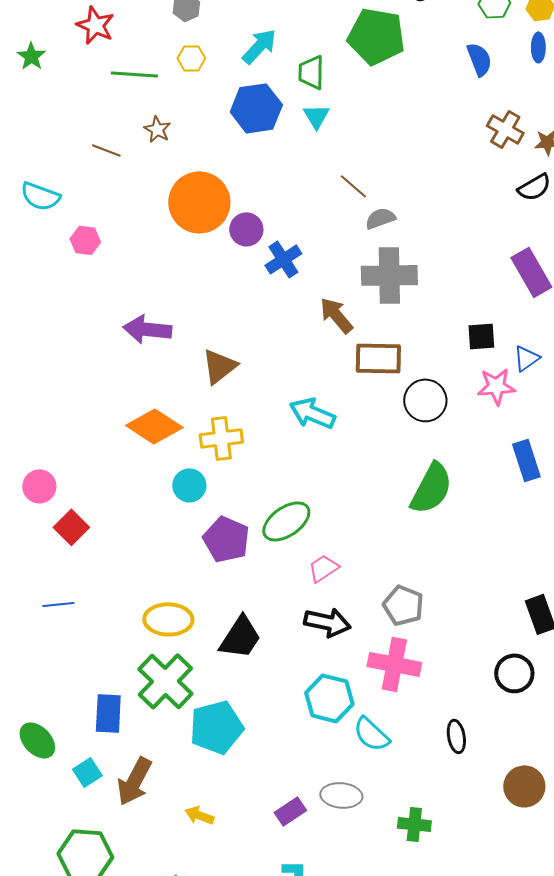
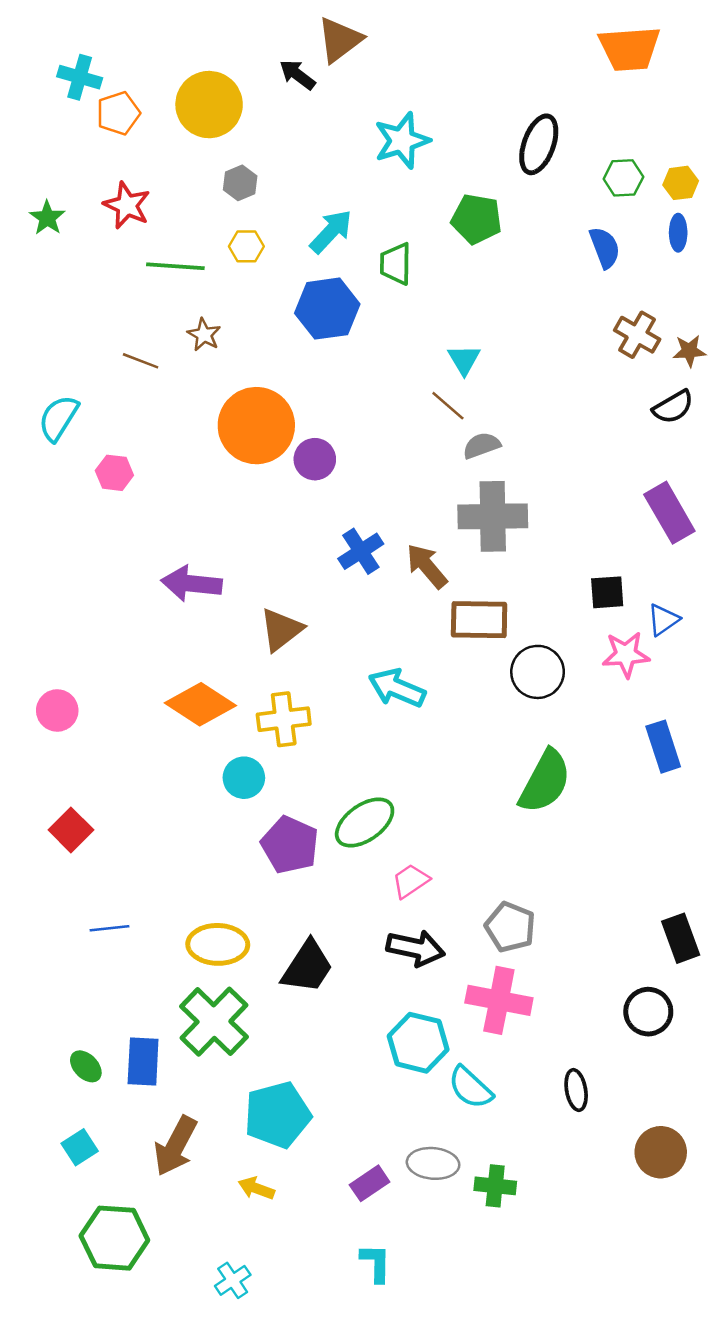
green pentagon: (376, 36) -> (477, 219), size x0.7
green star: (31, 56) -> (47, 218), moved
cyan triangle: (316, 116) -> (464, 360), moved
cyan semicircle: (40, 196) -> (58, 418), turned 102
blue cross: (283, 259) -> (361, 551), moved
pink circle: (39, 486) -> (57, 710), moved
red square: (71, 527) -> (71, 830), moved
blue line: (58, 604) -> (109, 928), moved
cyan pentagon: (216, 727) -> (277, 1115), moved
green ellipse: (37, 740) -> (86, 1066), moved, size x0.7
cyan square: (87, 772) -> (80, 1147), moved
green cross: (414, 824) -> (495, 1186), moved

